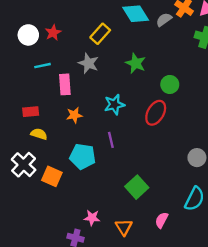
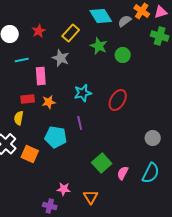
red star: (53, 33) -> (39, 31), moved
green star: (136, 63) -> (99, 46), moved
green circle: (170, 84) -> (123, 55), moved
red rectangle: (31, 112) -> (28, 99), moved
yellow semicircle: (39, 134) -> (19, 118), turned -96
pink semicircle: (162, 220) -> (123, 173), moved

